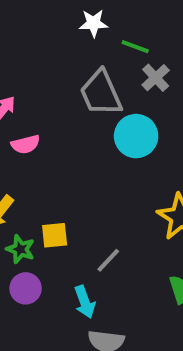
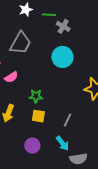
gray trapezoid: (101, 93) -> (20, 43), moved, turned -110
yellow square: (55, 235) -> (38, 116), turned 32
green star: (20, 249) -> (36, 96), moved

